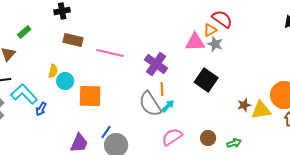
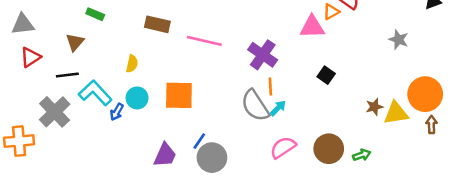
green rectangle: (24, 32) -> (95, 14), turned 64
gray star: (215, 44) -> (399, 40), moved
black square: (206, 80) -> (326, 75), size x0.6
cyan circle: (65, 81) -> (137, 98), moved
brown circle: (208, 138) -> (329, 149), size x1.5

